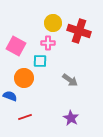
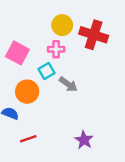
cyan square: (40, 61) -> (46, 71), turned -32
gray arrow: (70, 80) -> (68, 84), moved

